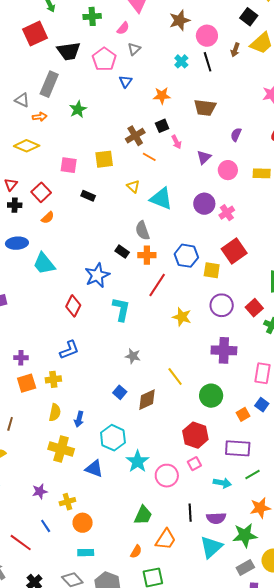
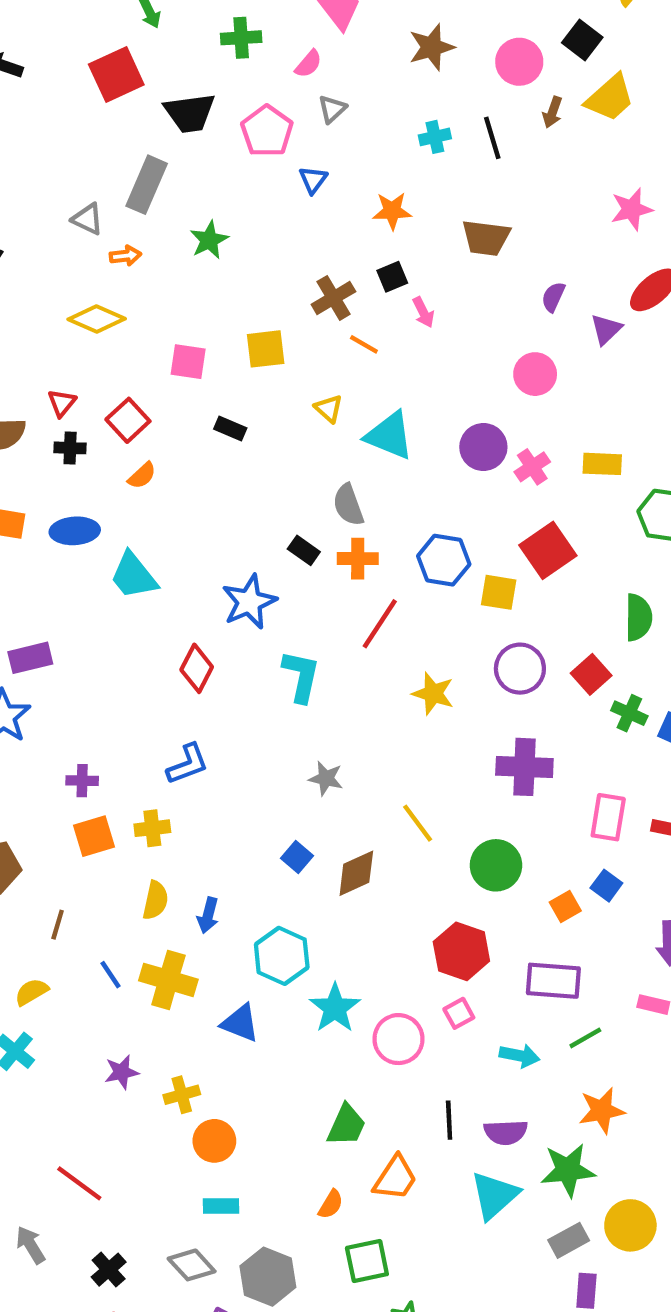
pink circle: (207, 36) -> (519, 62), moved
cyan cross: (181, 61) -> (435, 137), turned 32
purple triangle: (204, 157) -> (606, 329), moved
yellow rectangle: (262, 173) -> (602, 464), moved
blue line: (46, 526) -> (111, 975), moved

